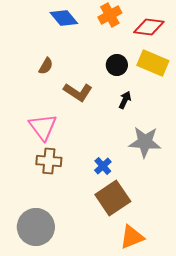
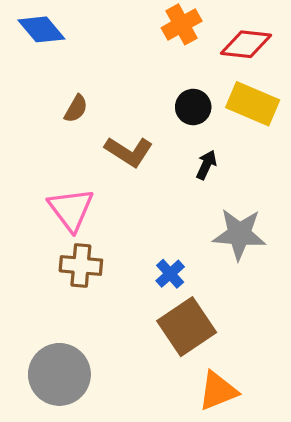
blue diamond: (64, 18) -> (41, 29), moved

